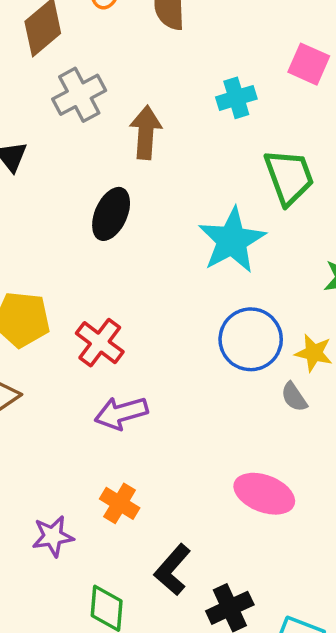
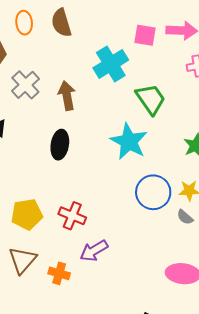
cyan cross: (236, 98) -> (111, 64), size x1.6
orange cross: (120, 503) -> (59, 273), moved

